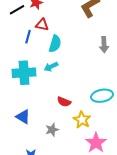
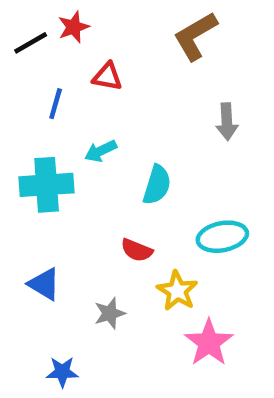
red triangle: (42, 25) -> (107, 77), moved
cyan semicircle: (55, 44) -> (157, 185), moved
cyan arrow: (51, 67) -> (101, 151), moved

